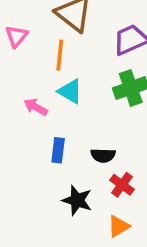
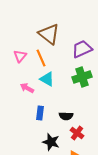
pink triangle: (17, 36) -> (20, 56), moved
orange line: (60, 55) -> (41, 58), turned -30

